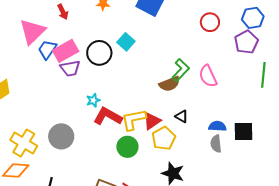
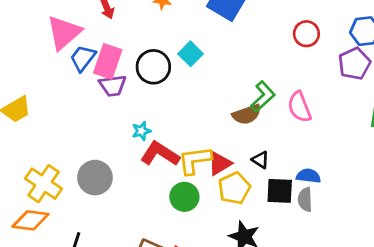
pink rectangle: (66, 51) -> (108, 61), turned -45
black square: (243, 131) -> (280, 191), moved

